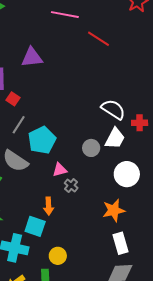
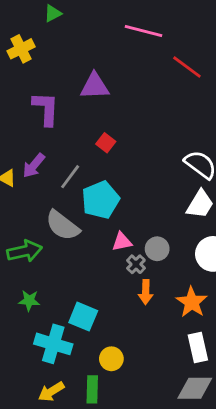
red square: (13, 99) -> (106, 143), moved
gray circle: (91, 148) -> (157, 249), moved
orange arrow: (49, 206) -> (146, 292), moved
orange star: (114, 210) -> (192, 302), turned -30

